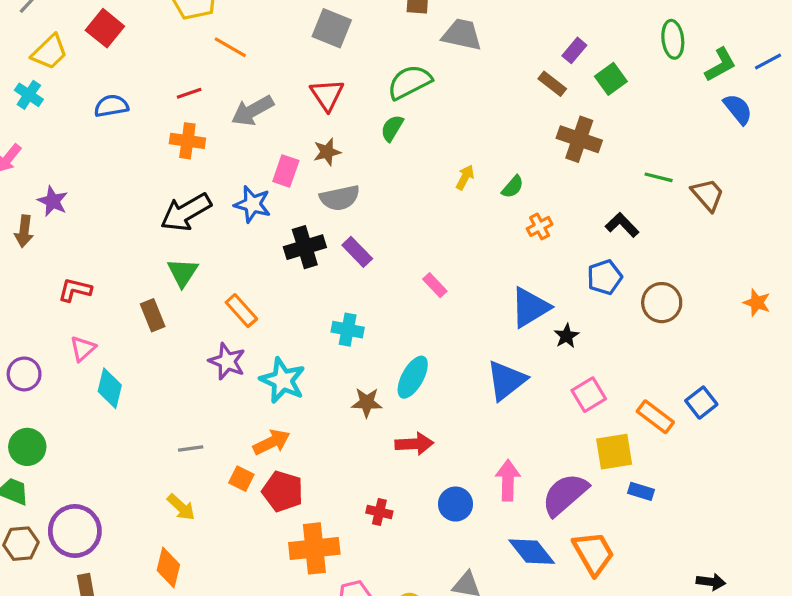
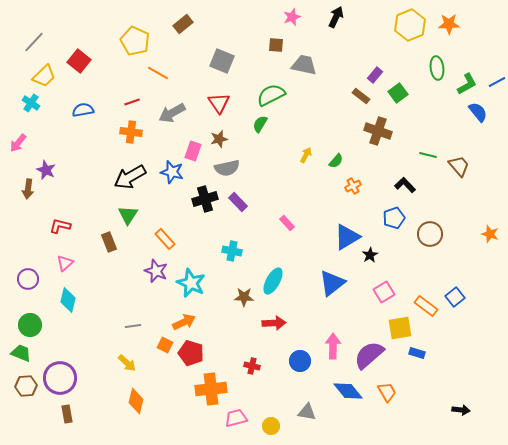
cyan diamond: (110, 388) -> (68, 300), moved
orange trapezoid: (594, 553) -> (387, 392), size x0.7
orange diamond: (168, 567) -> (136, 401), moved

